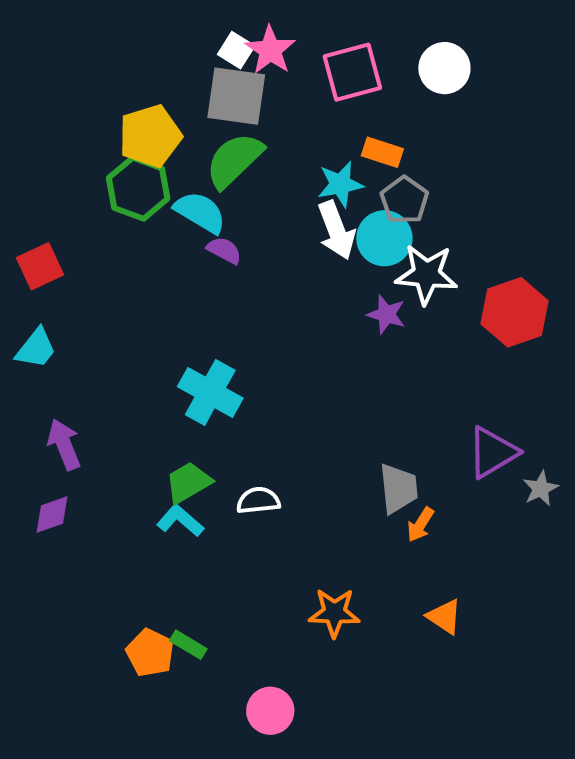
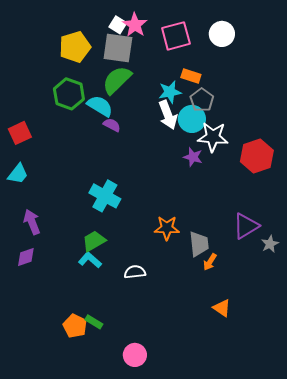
yellow pentagon: (150, 136) -> (75, 47), moved
white semicircle: (258, 501) -> (135, 272), moved
orange star: (334, 613) -> (167, 228), moved

